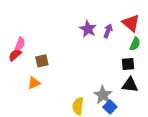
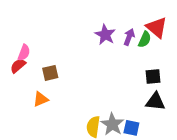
green semicircle: (135, 44) -> (145, 39), moved
gray star: (103, 95) -> (112, 124), moved
blue square: (110, 107) -> (131, 128), turned -32

